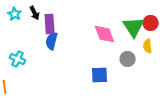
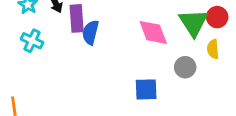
blue semicircle: (52, 41) -> (90, 32), moved
cyan cross: (18, 59) -> (32, 41), moved

